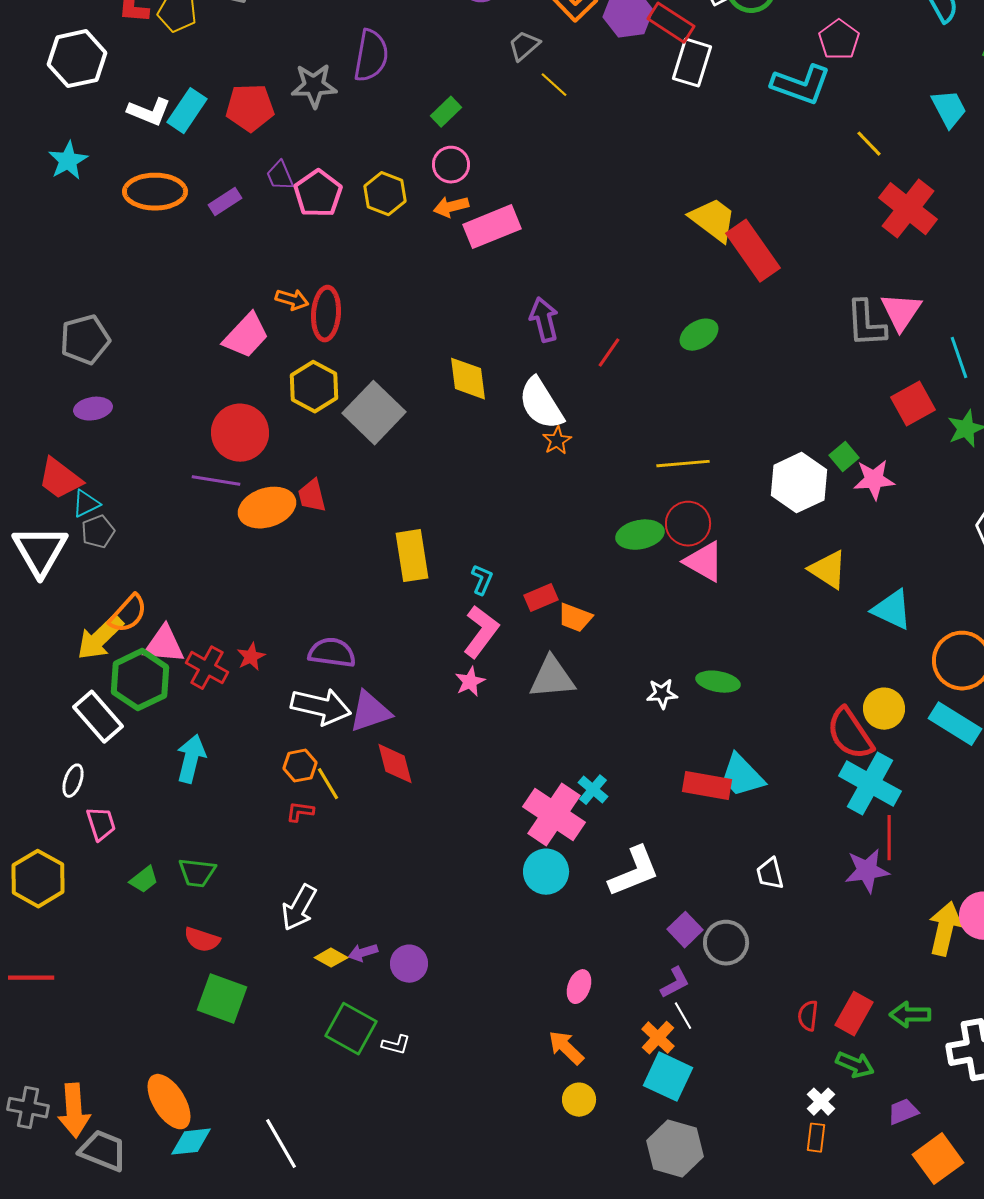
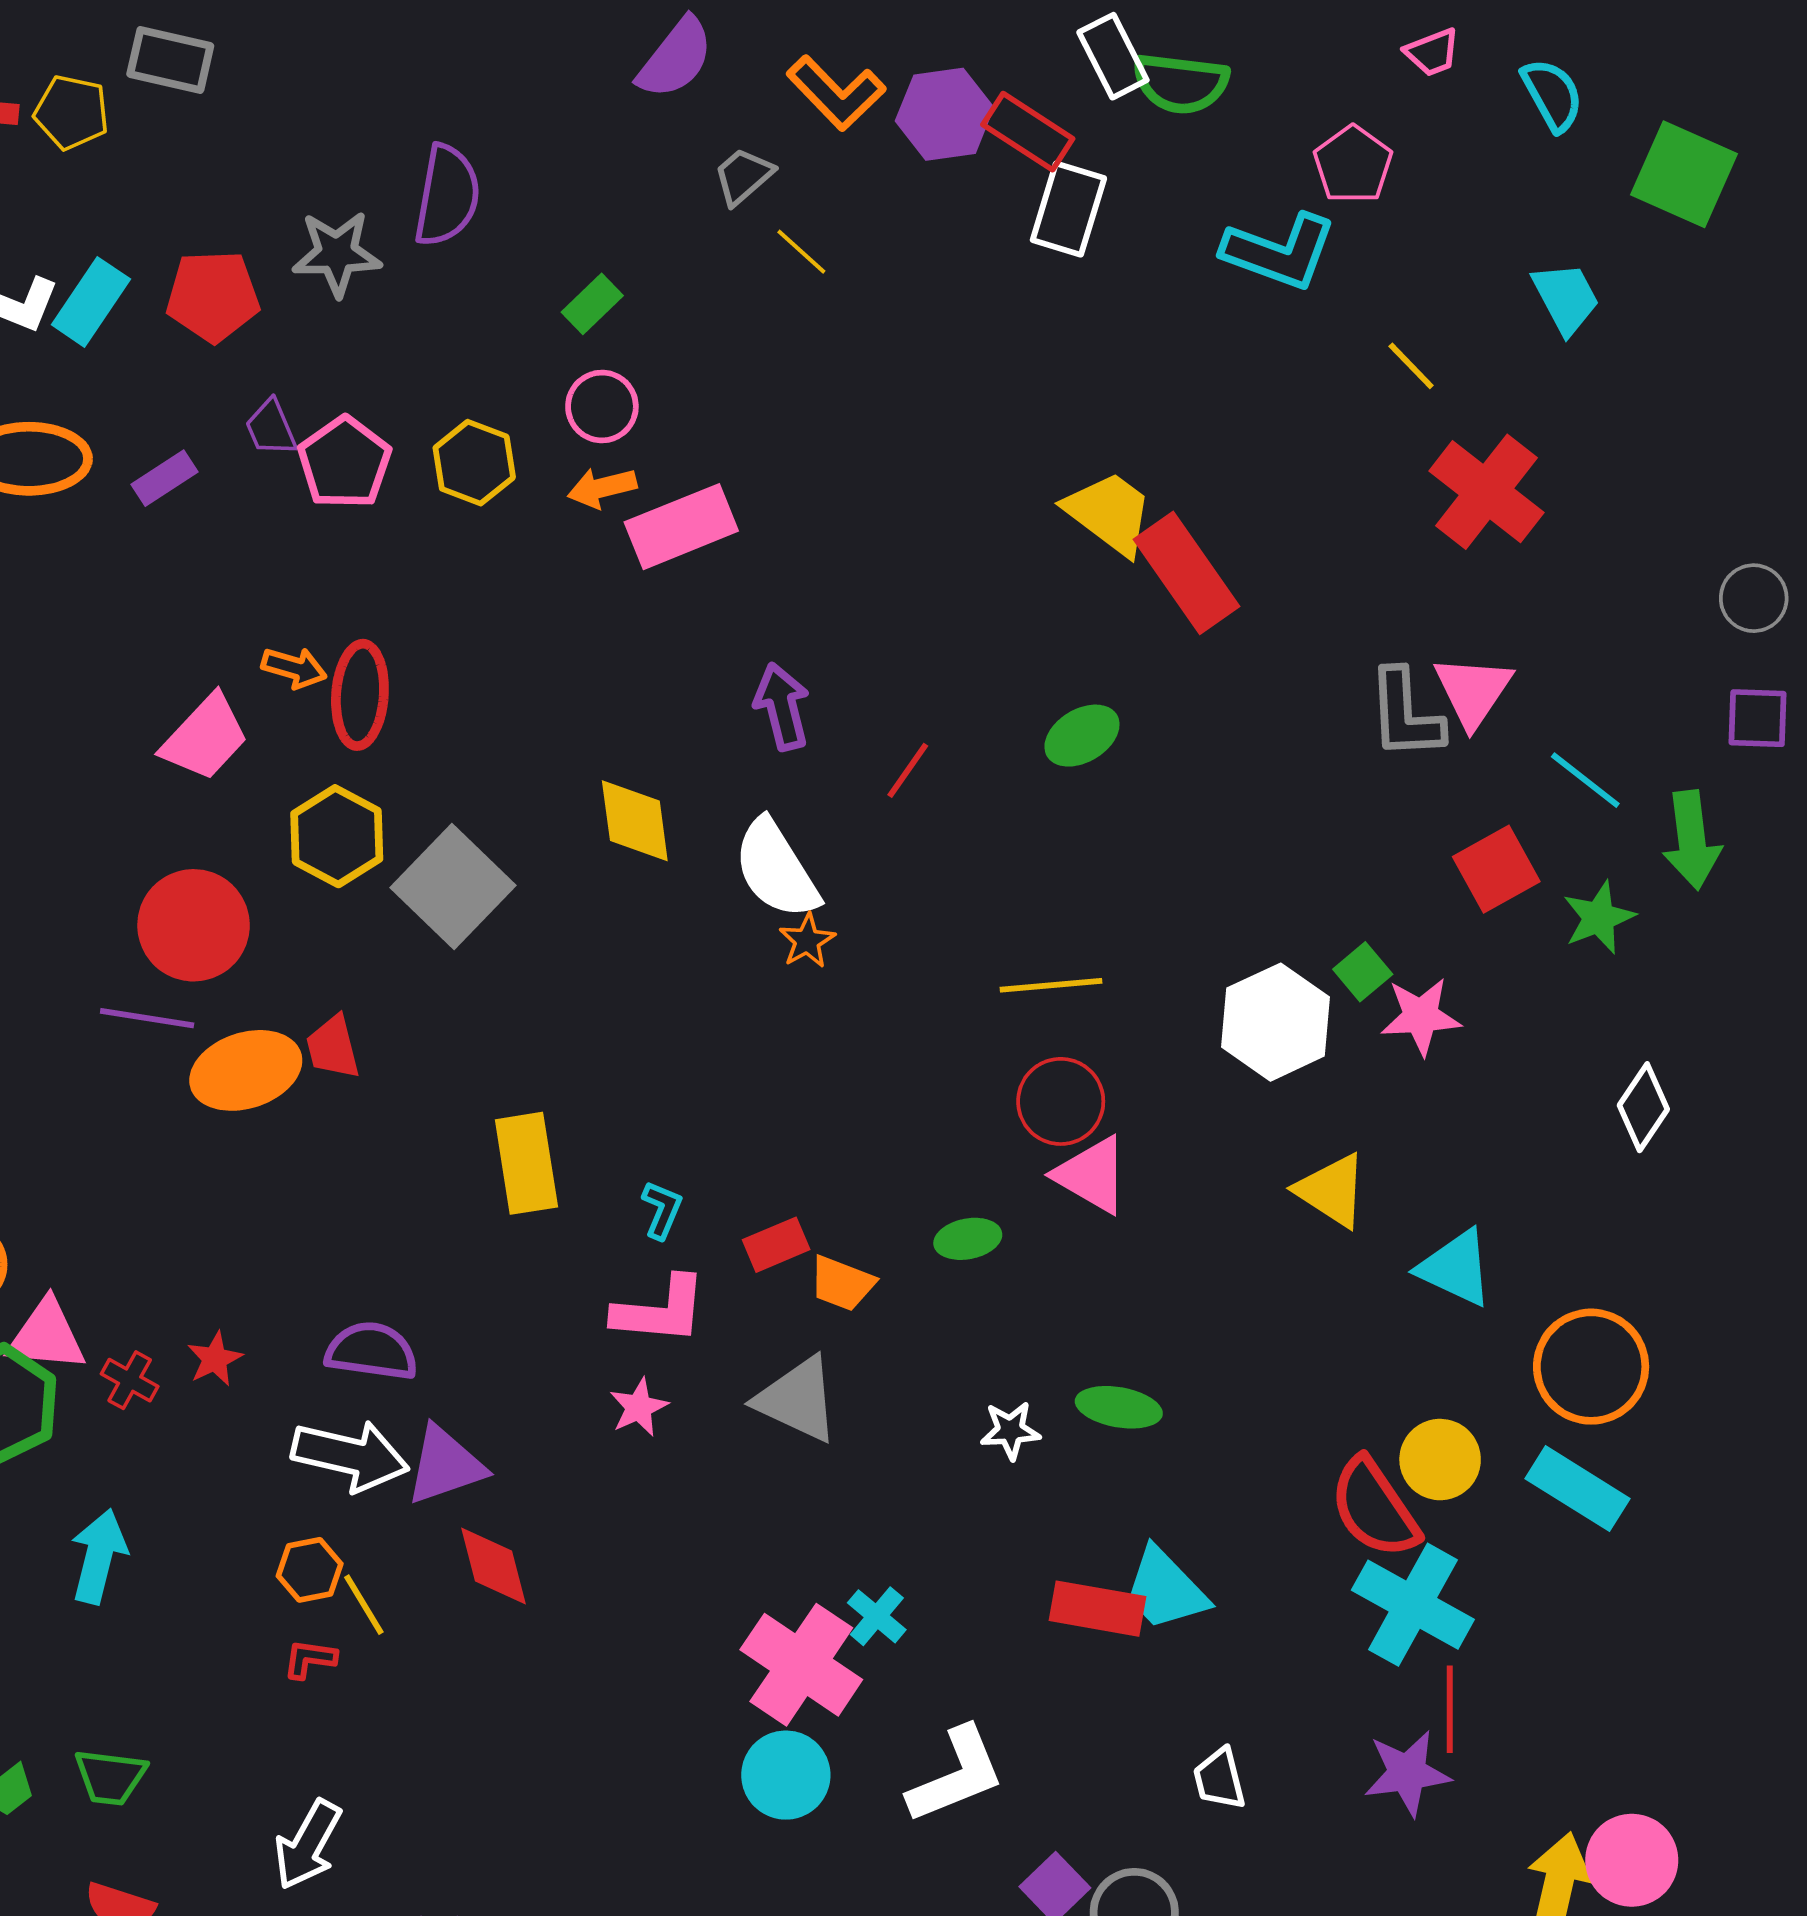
cyan line: (959, 358) -> (1585, 780), turned -33
green ellipse: (640, 535) -> (968, 1239), moved, size x0.7
pink L-shape: (481, 632) -> (660, 1310), turned 58
red cross: (207, 668) -> (130, 1380), size x0.7
gray triangle: (552, 678) -> (797, 1400), turned 30

